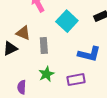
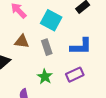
brown triangle: (23, 33) -> (22, 41), moved
gray rectangle: (44, 46) -> (47, 47), moved

